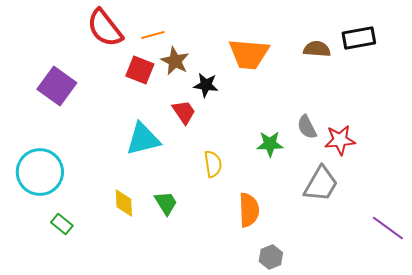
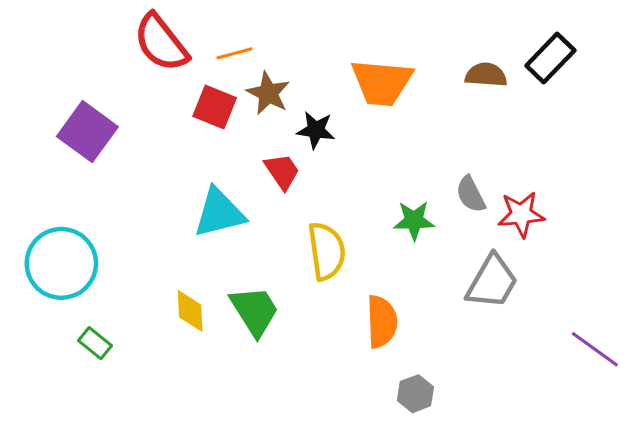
black rectangle: (359, 38) -> (550, 58), turned -36
yellow semicircle: (213, 164) -> (327, 251), size x1.4
green trapezoid: (166, 203) -> (254, 311), size x1.4

